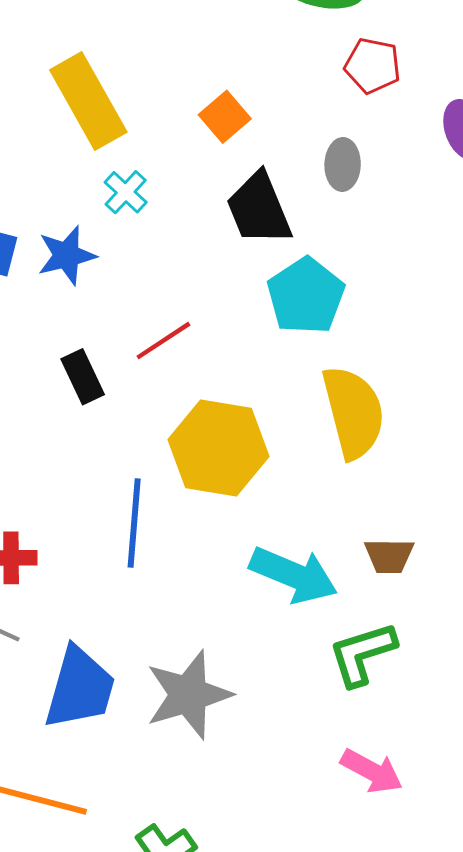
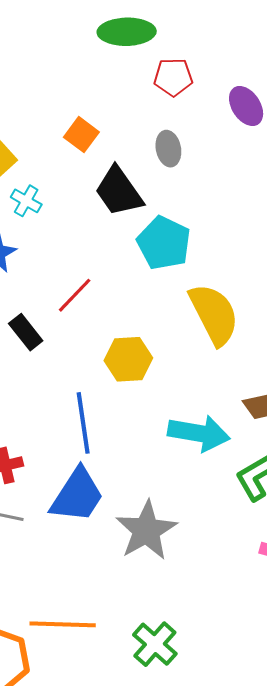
yellow hexagon: (218, 448) -> (128, 359), size x0.7
blue trapezoid: (80, 688) -> (77, 495), moved, turned 30

